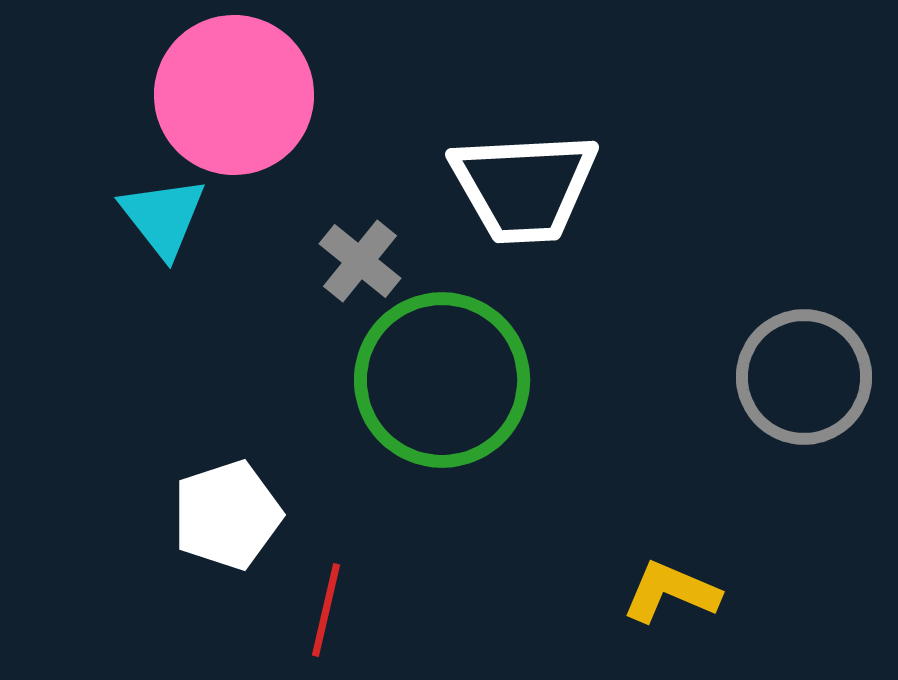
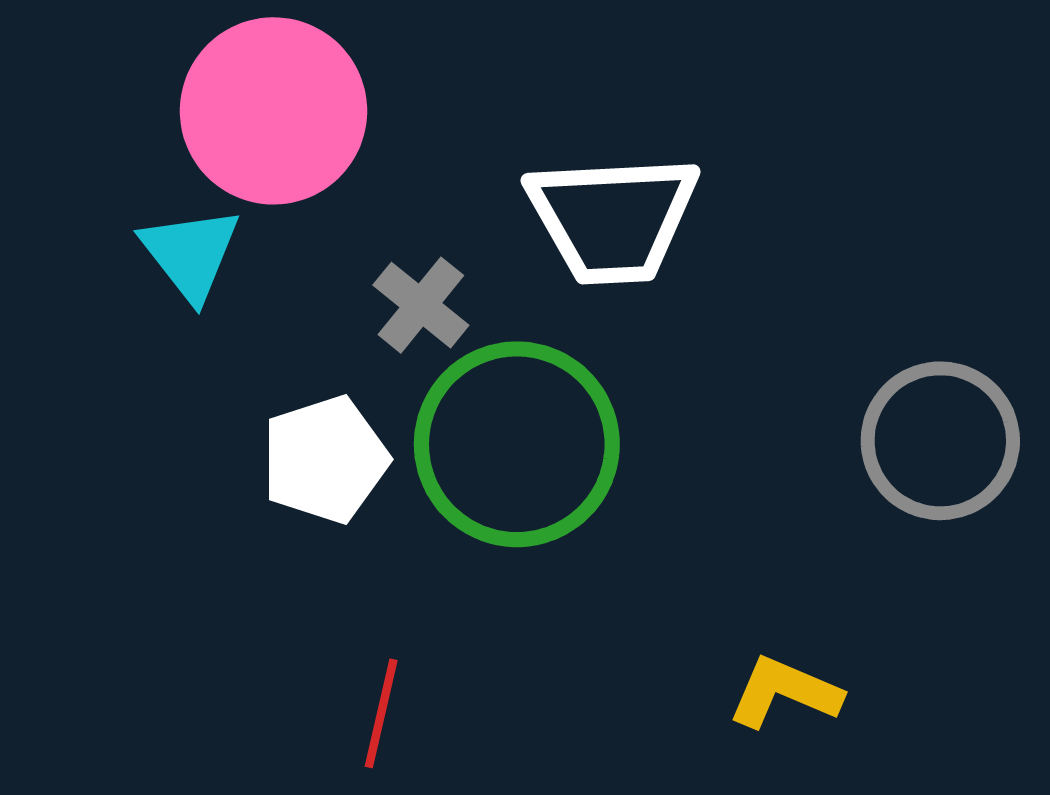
white pentagon: (227, 515) -> (325, 459), moved

